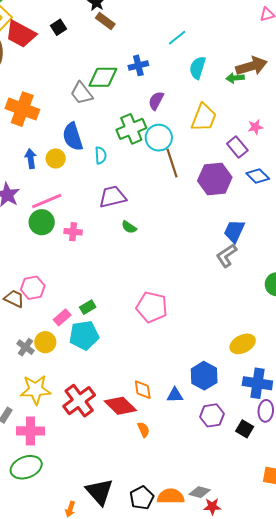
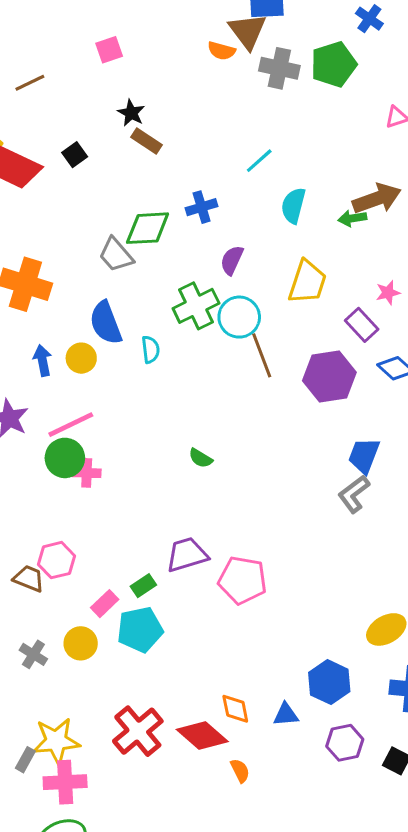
purple trapezoid: (113, 197) -> (187, 555), moved
pink cross: (73, 232) -> (87, 473), moved
gray cross: (26, 347) -> (33, 654), moved
yellow star: (36, 390) -> (56, 741), moved

